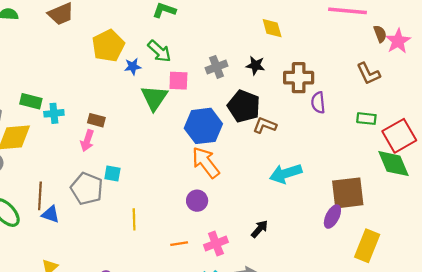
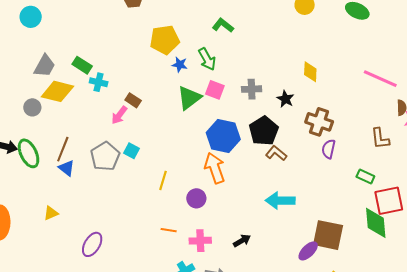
yellow line: (134, 219) -> (163, 180), moved

